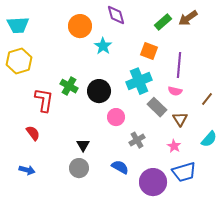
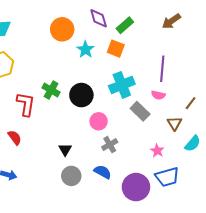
green rectangle: (163, 22) -> (125, 25), moved
orange square: (149, 51) -> (116, 49), moved
brown triangle: (180, 119) -> (174, 123), moved
gray cross: (137, 140) -> (110, 145), moved
gray circle: (79, 168) -> (71, 176), moved

